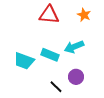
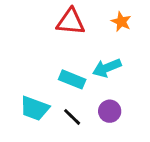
cyan trapezoid: (24, 61) -> (35, 108), moved
black line: (56, 87) -> (72, 117), moved

